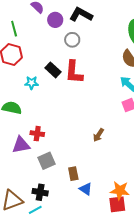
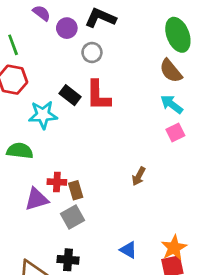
cyan star: (32, 83) -> (43, 115), size x1.5
brown rectangle: (73, 174) -> (76, 190), moved
orange star: (120, 191) -> (174, 248), turned -30

